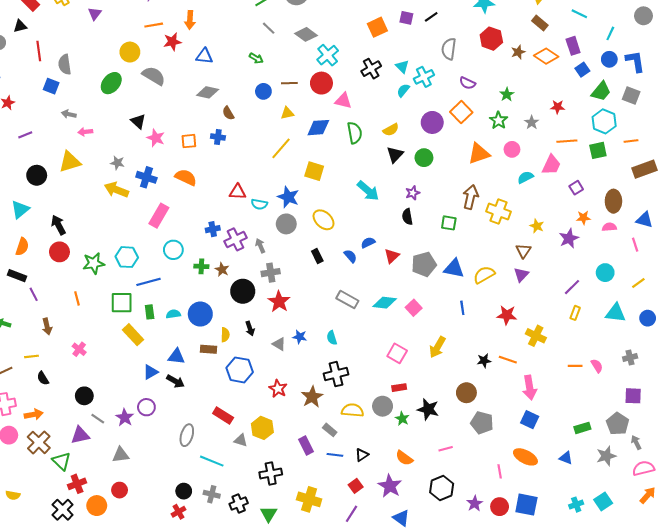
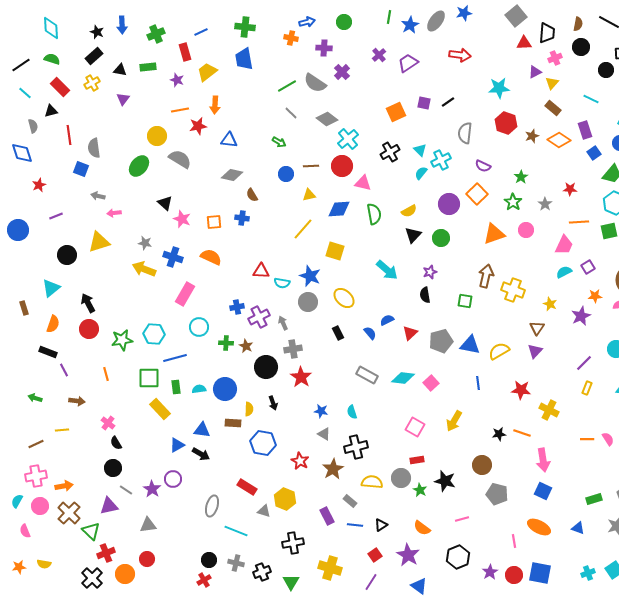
cyan semicircle: (525, 177) -> (564, 272), moved
brown arrow: (47, 326) -> (77, 401), turned -70
gray triangle: (279, 344) -> (324, 434), moved
black semicircle: (43, 378) -> (116, 443), moved

